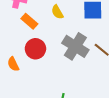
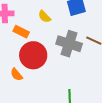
red circle: (35, 49) -> (33, 55), size x1.4

